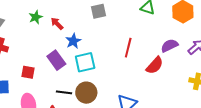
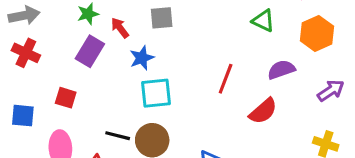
gray square: (99, 11) -> (162, 18), moved
purple semicircle: (169, 46) -> (281, 70), moved
purple rectangle: (56, 60) -> (90, 51), moved, turned 60

